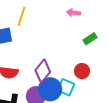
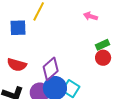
red circle: (82, 71) -> (103, 58), moved

